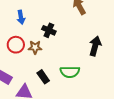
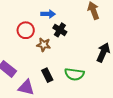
blue arrow: (21, 17) -> (48, 14), moved, turned -88
red circle: (16, 45) -> (26, 30), moved

